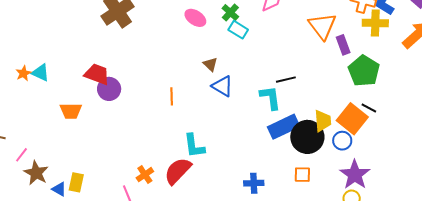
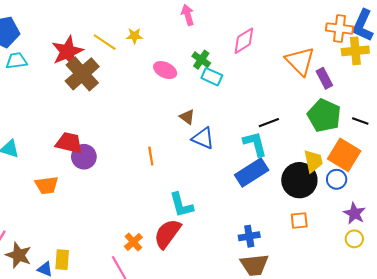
green pentagon: (364, 71) -> (324, 116), moved
black line: (369, 108) -> (360, 121), moved
blue rectangle: (284, 127) -> (252, 172), moved
purple star: (355, 175) -> (354, 213), size x0.7

